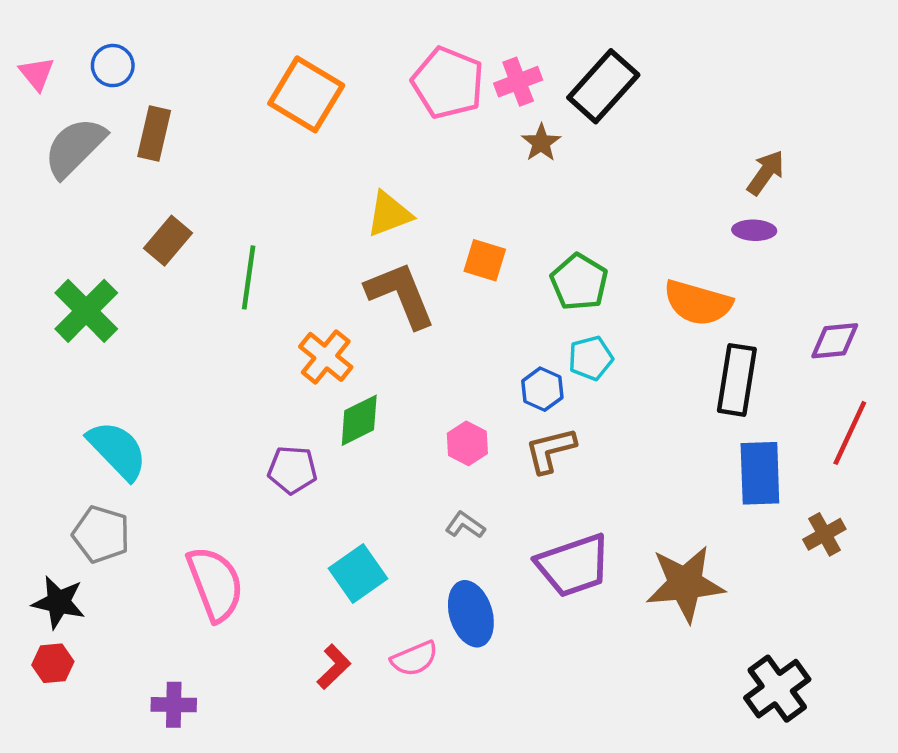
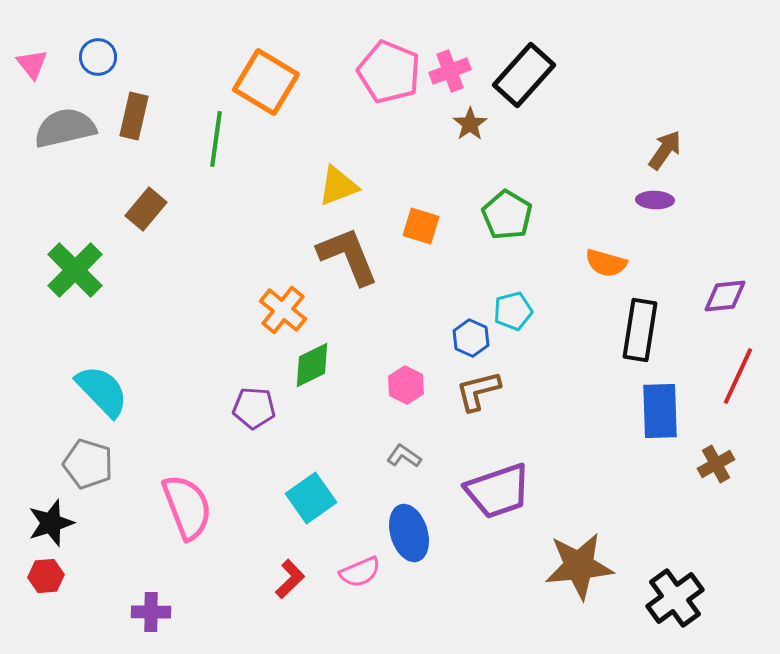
gray semicircle: (75, 147) -> (65, 128), turned 32
green line: (249, 277) -> (216, 139), moved
green pentagon: (579, 282) -> (507, 215), moved
orange semicircle: (698, 303) -> (606, 263), size x0.7
brown star: (685, 584) -> (579, 566), moved
black star: (59, 602) -> (51, 523), turned -30

